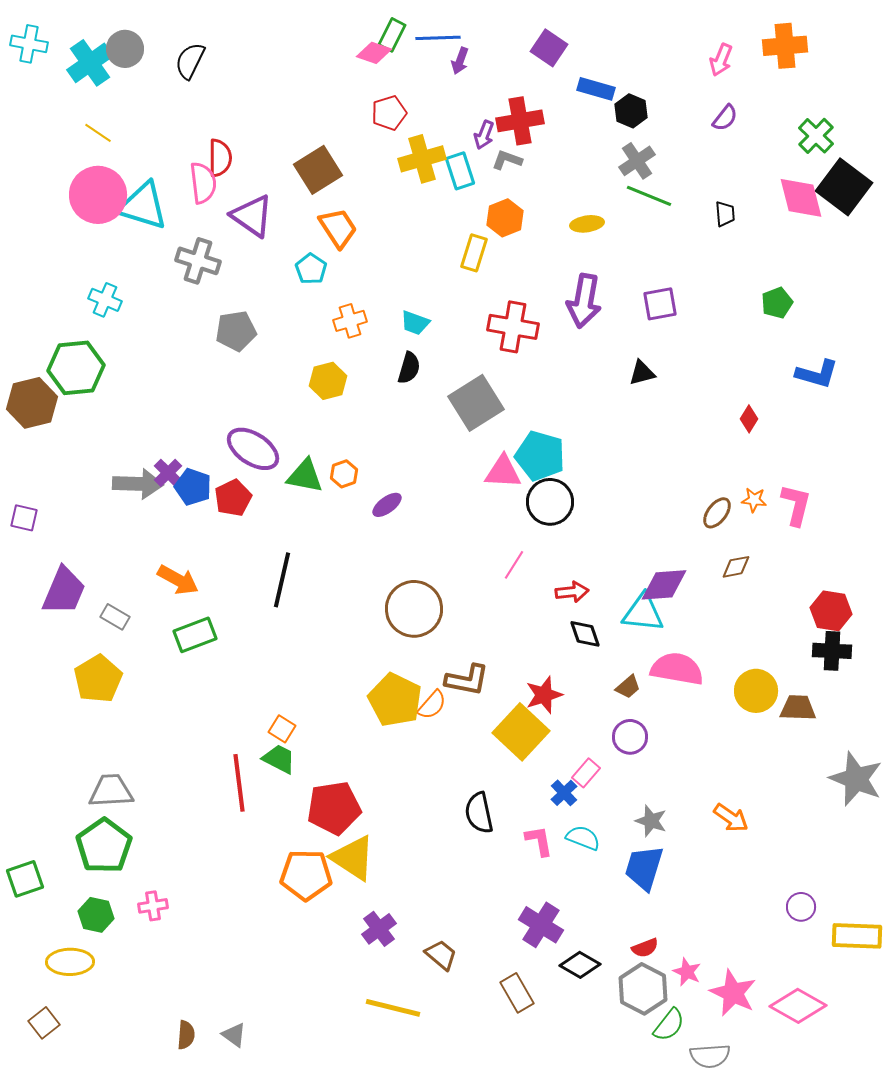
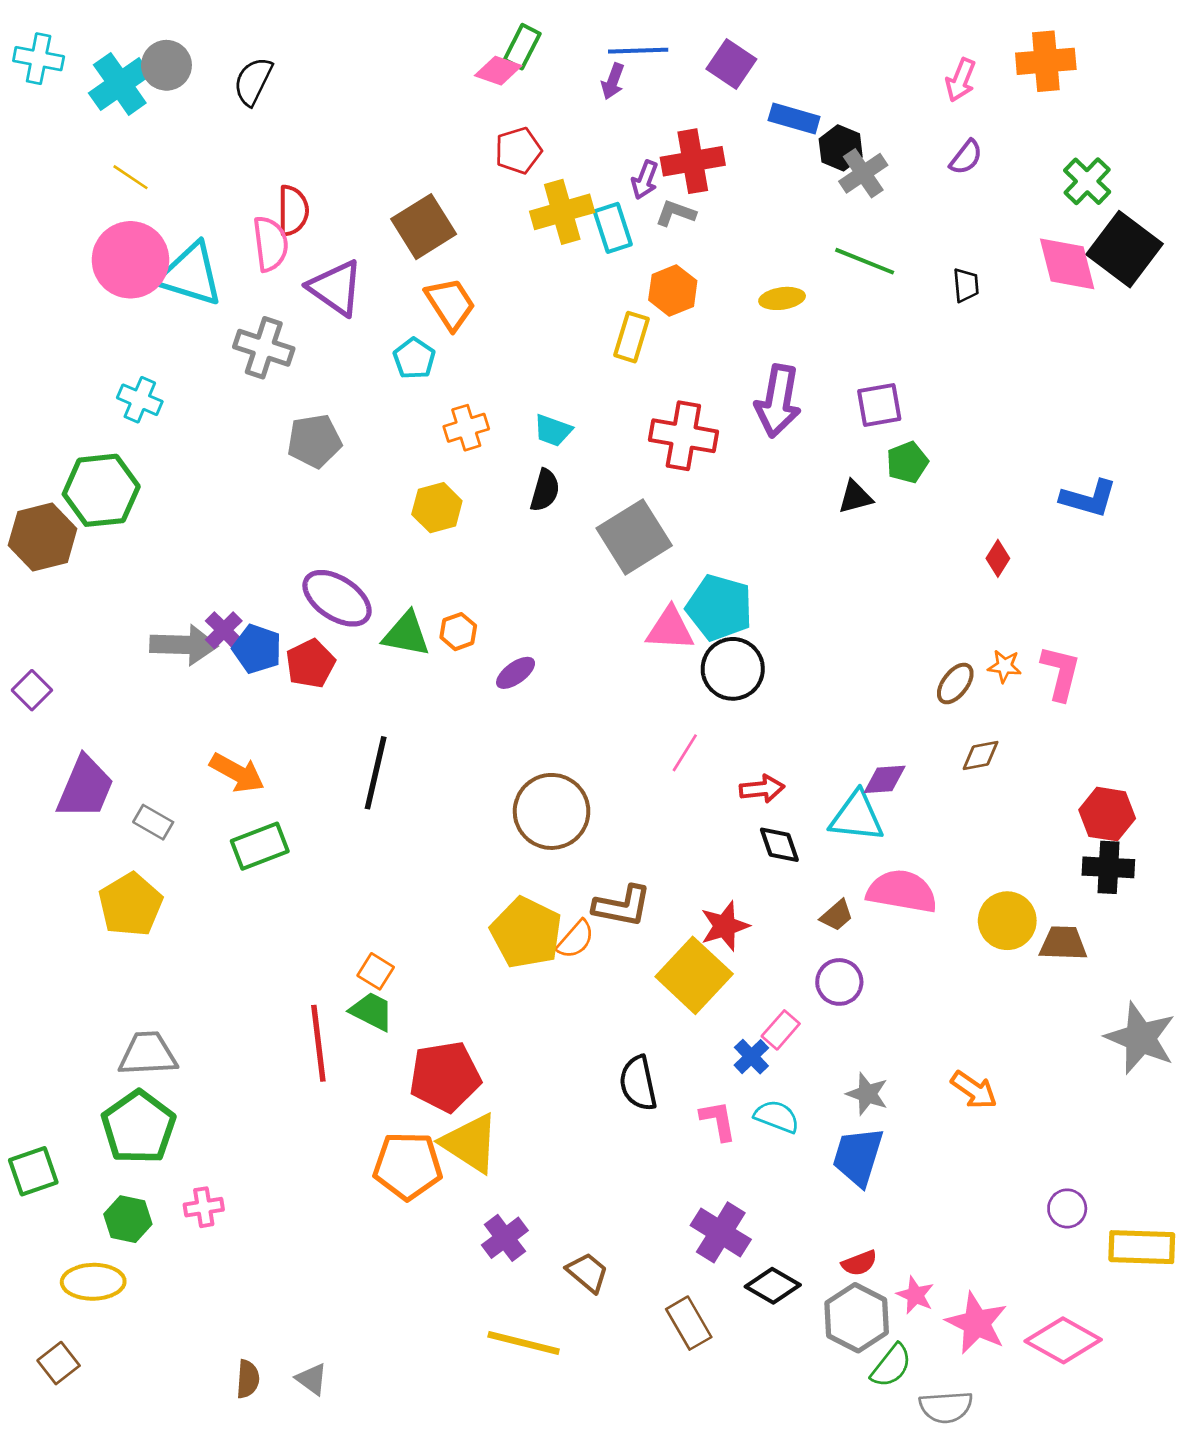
blue line: (438, 38) -> (638, 51), moved
gray cross: (637, 161) -> (863, 173), moved
green pentagon: (777, 303) -> (907, 462), moved
purple square: (24, 518) -> (32, 690), turned 32
purple diamond: (664, 585) -> (885, 779), size x0.7

